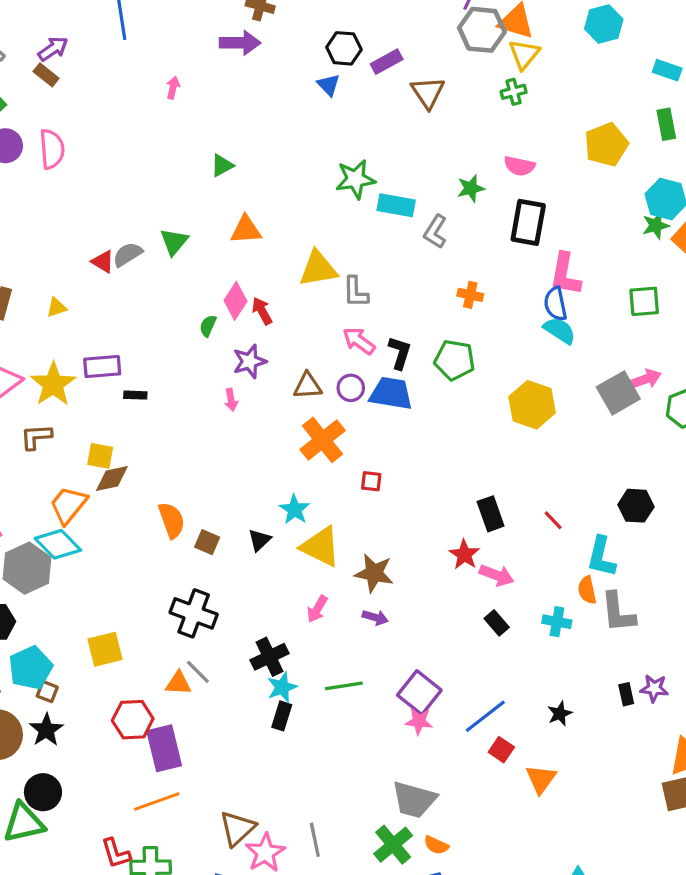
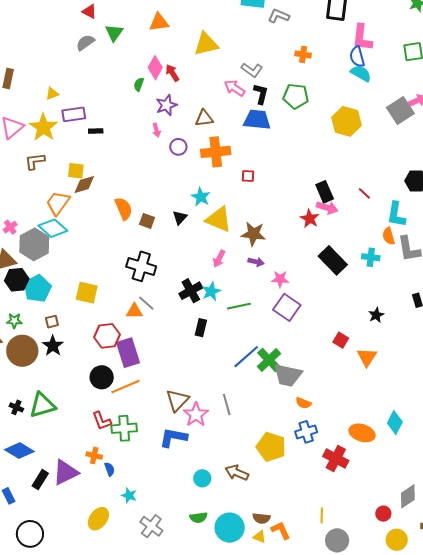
gray L-shape: (435, 232) -> (279, 16), turned 85
red triangle: (103, 262) -> (89, 11), moved
gray L-shape: (356, 292) -> (252, 70), moved, turned -50
yellow triangle: (57, 308) -> (52, 94), moved
purple circle: (351, 388) -> (178, 147), moved
orange cross: (323, 440) -> (216, 152), turned 36
pink arrow: (497, 575) -> (327, 208), moved
black rectangle: (497, 623) -> (333, 260), size x1.8
yellow square: (105, 649) -> (87, 293), turned 30
cyan pentagon: (31, 668) -> (37, 288), moved
cyan star: (282, 687) -> (211, 291), moved
brown square: (47, 692) -> (52, 322), turned -32
blue line: (485, 716) -> (246, 357), moved
pink star: (419, 721) -> (280, 279), moved
black circle: (43, 792) -> (102, 377), moved
green cross: (393, 845) -> (269, 360), moved

